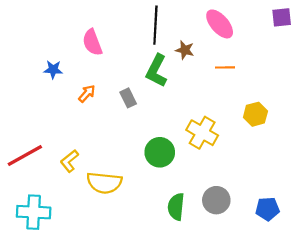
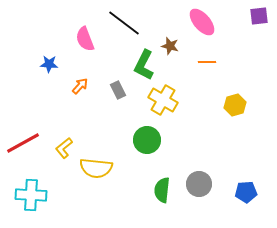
black line: (155, 25) -> (124, 23), moved, turned -56
yellow cross: (202, 133) -> (163, 100), moved

